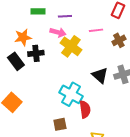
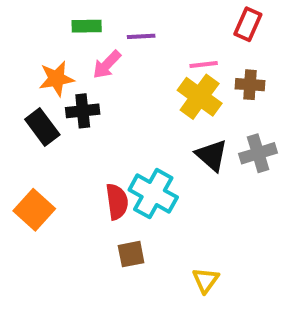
pink arrow: (58, 32) -> (107, 65), moved, turned 119
brown cross: (119, 40) -> (250, 85), turned 32
yellow cross: (71, 46) -> (200, 97), moved
red semicircle: (85, 109) -> (117, 202), moved

